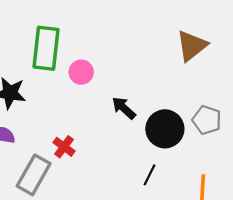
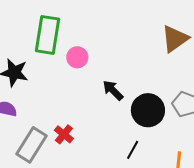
red cross: (64, 147) -> (64, 134), moved

